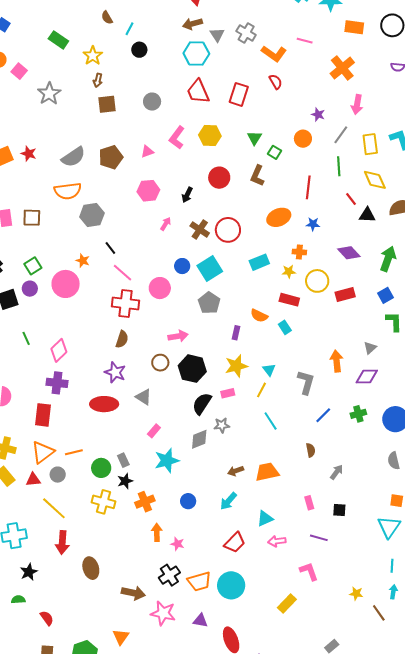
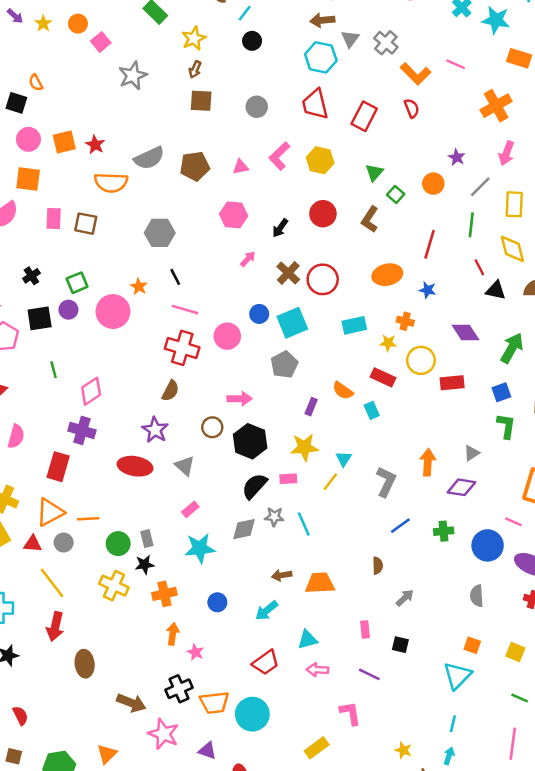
orange semicircle: (68, 191) -> (111, 182), moved
pink line: (123, 273) -> (185, 310), turned -35
cyan line: (271, 421) -> (304, 524), moved

